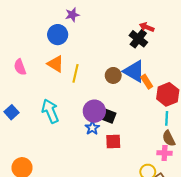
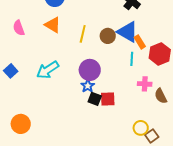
yellow line: (75, 73) -> (83, 34), moved
cyan arrow: (50, 111) -> (48, 70), turned -100
black square: (109, 116) -> (95, 99), moved
cyan line: (167, 118) -> (132, 59), moved
pink cross: (165, 153) -> (145, 84), moved

